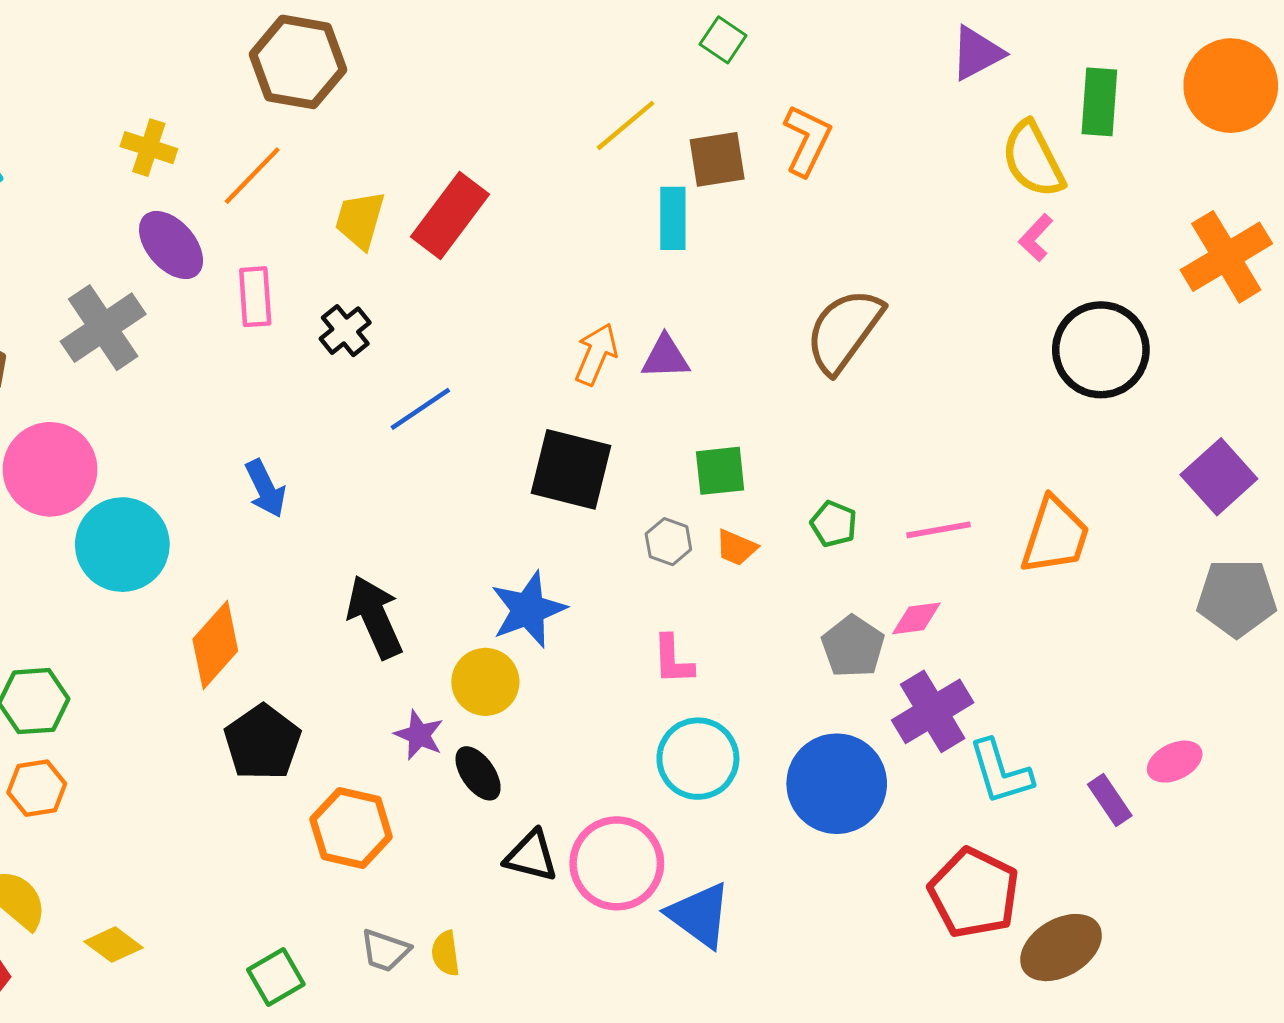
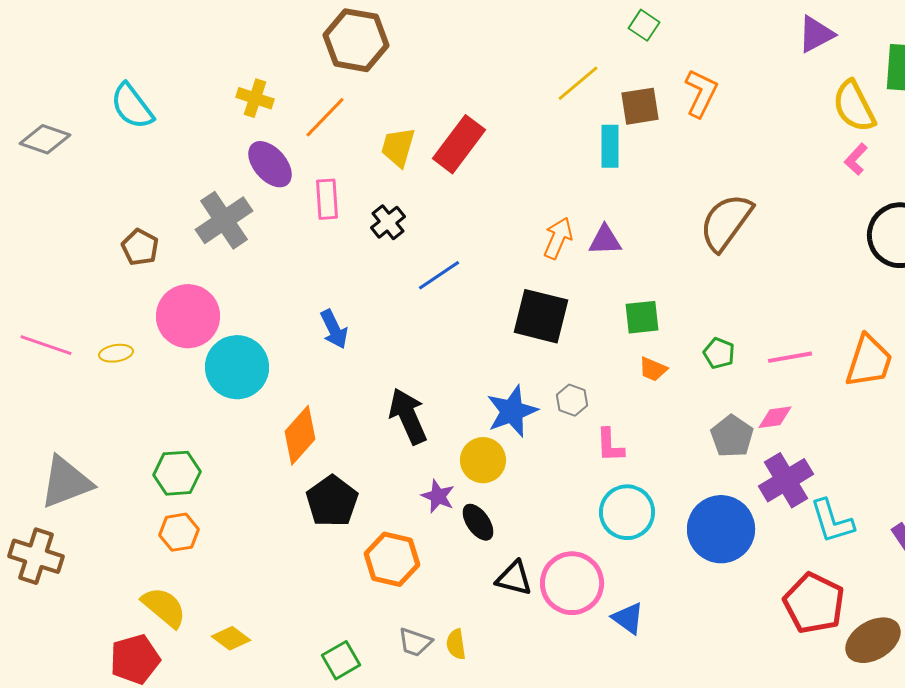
gray hexagon: (668, 542) -> (572, 400), moved
blue triangle: (699, 915) -> (628, 618), size x0.7

